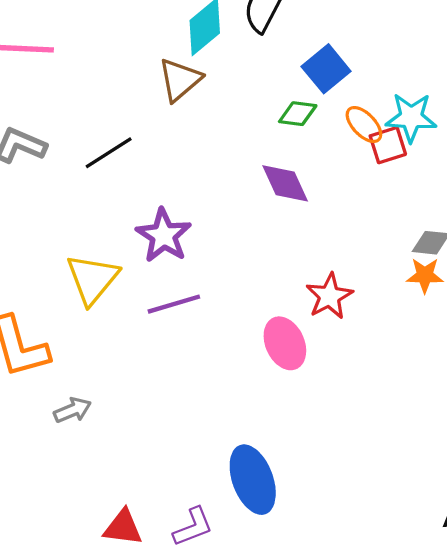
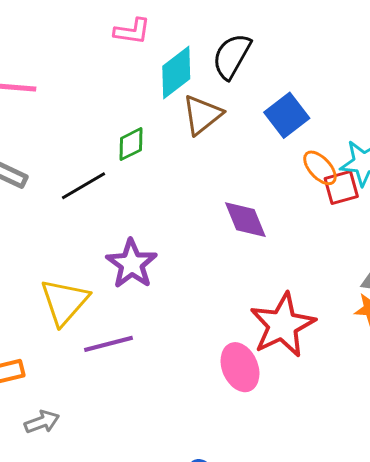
brown triangle: (180, 80) -> (202, 115), moved
green diamond: (298, 114) -> (131, 144), moved, turned -36
red star: (329, 296) -> (283, 325), size x1.5
purple line: (174, 304) -> (109, 344), moved

